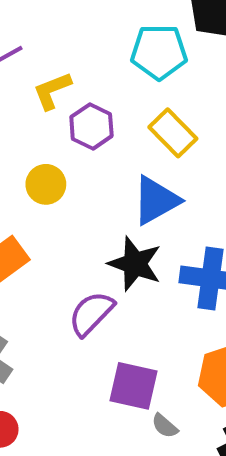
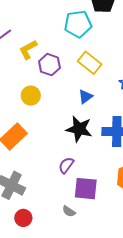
blue triangle: (156, 200) -> (85, 97), size x0.6
purple semicircle: (91, 314) -> (66, 165), moved, size x0.7
gray semicircle: (165, 426) -> (69, 211), moved

